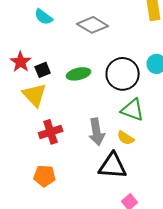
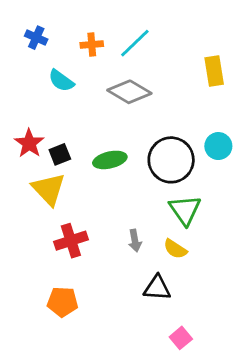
green triangle: (133, 110) -> (185, 210), turned 35
gray arrow: (97, 132) -> (135, 241), size x0.6
black triangle: (113, 166) -> (157, 288), size x0.7

